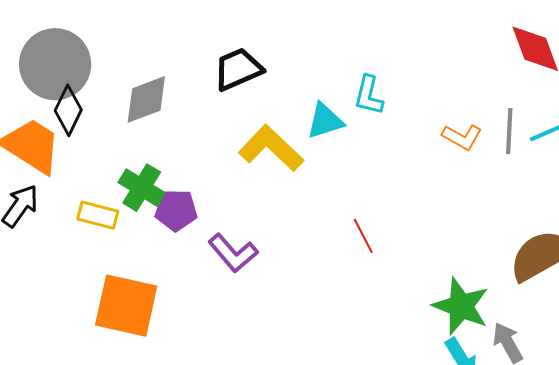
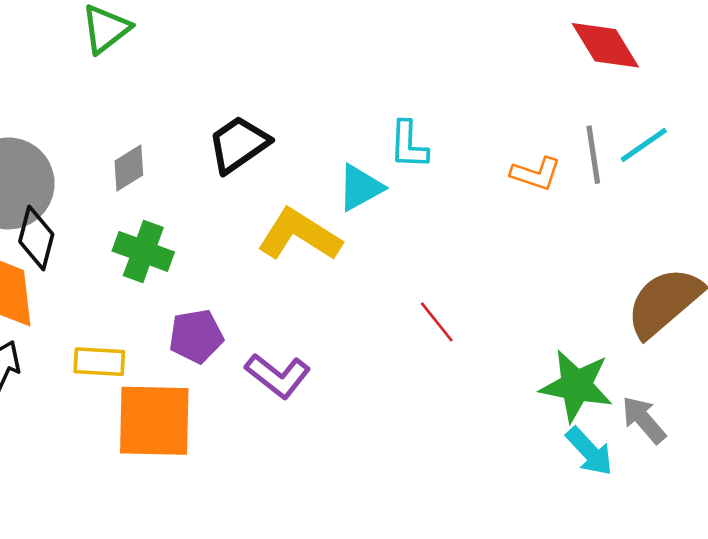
gray diamond: (146, 99) -> (129, 168), moved, size x0.7
green cross: (142, 188) -> (143, 251), moved
orange square: (126, 306) -> (154, 421), moved

